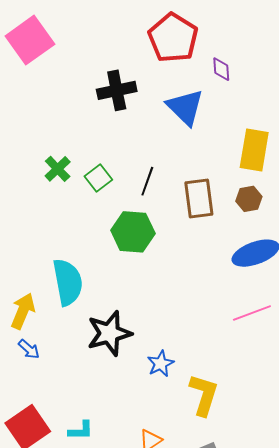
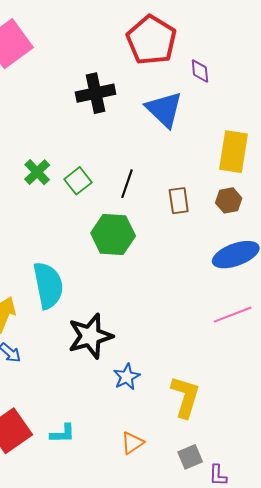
brown rectangle: (199, 199) -> (179, 201), size x0.7
blue star: (161, 364) -> (127, 377), moved

